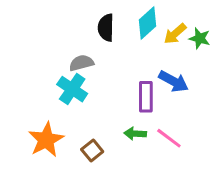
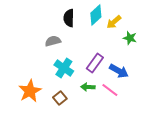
green star: (200, 38) -> (130, 38), moved
blue arrow: (174, 81) -> (119, 71), moved
cyan cross: (72, 89) -> (64, 68), moved
purple rectangle: (146, 97) -> (95, 63), turned 36

